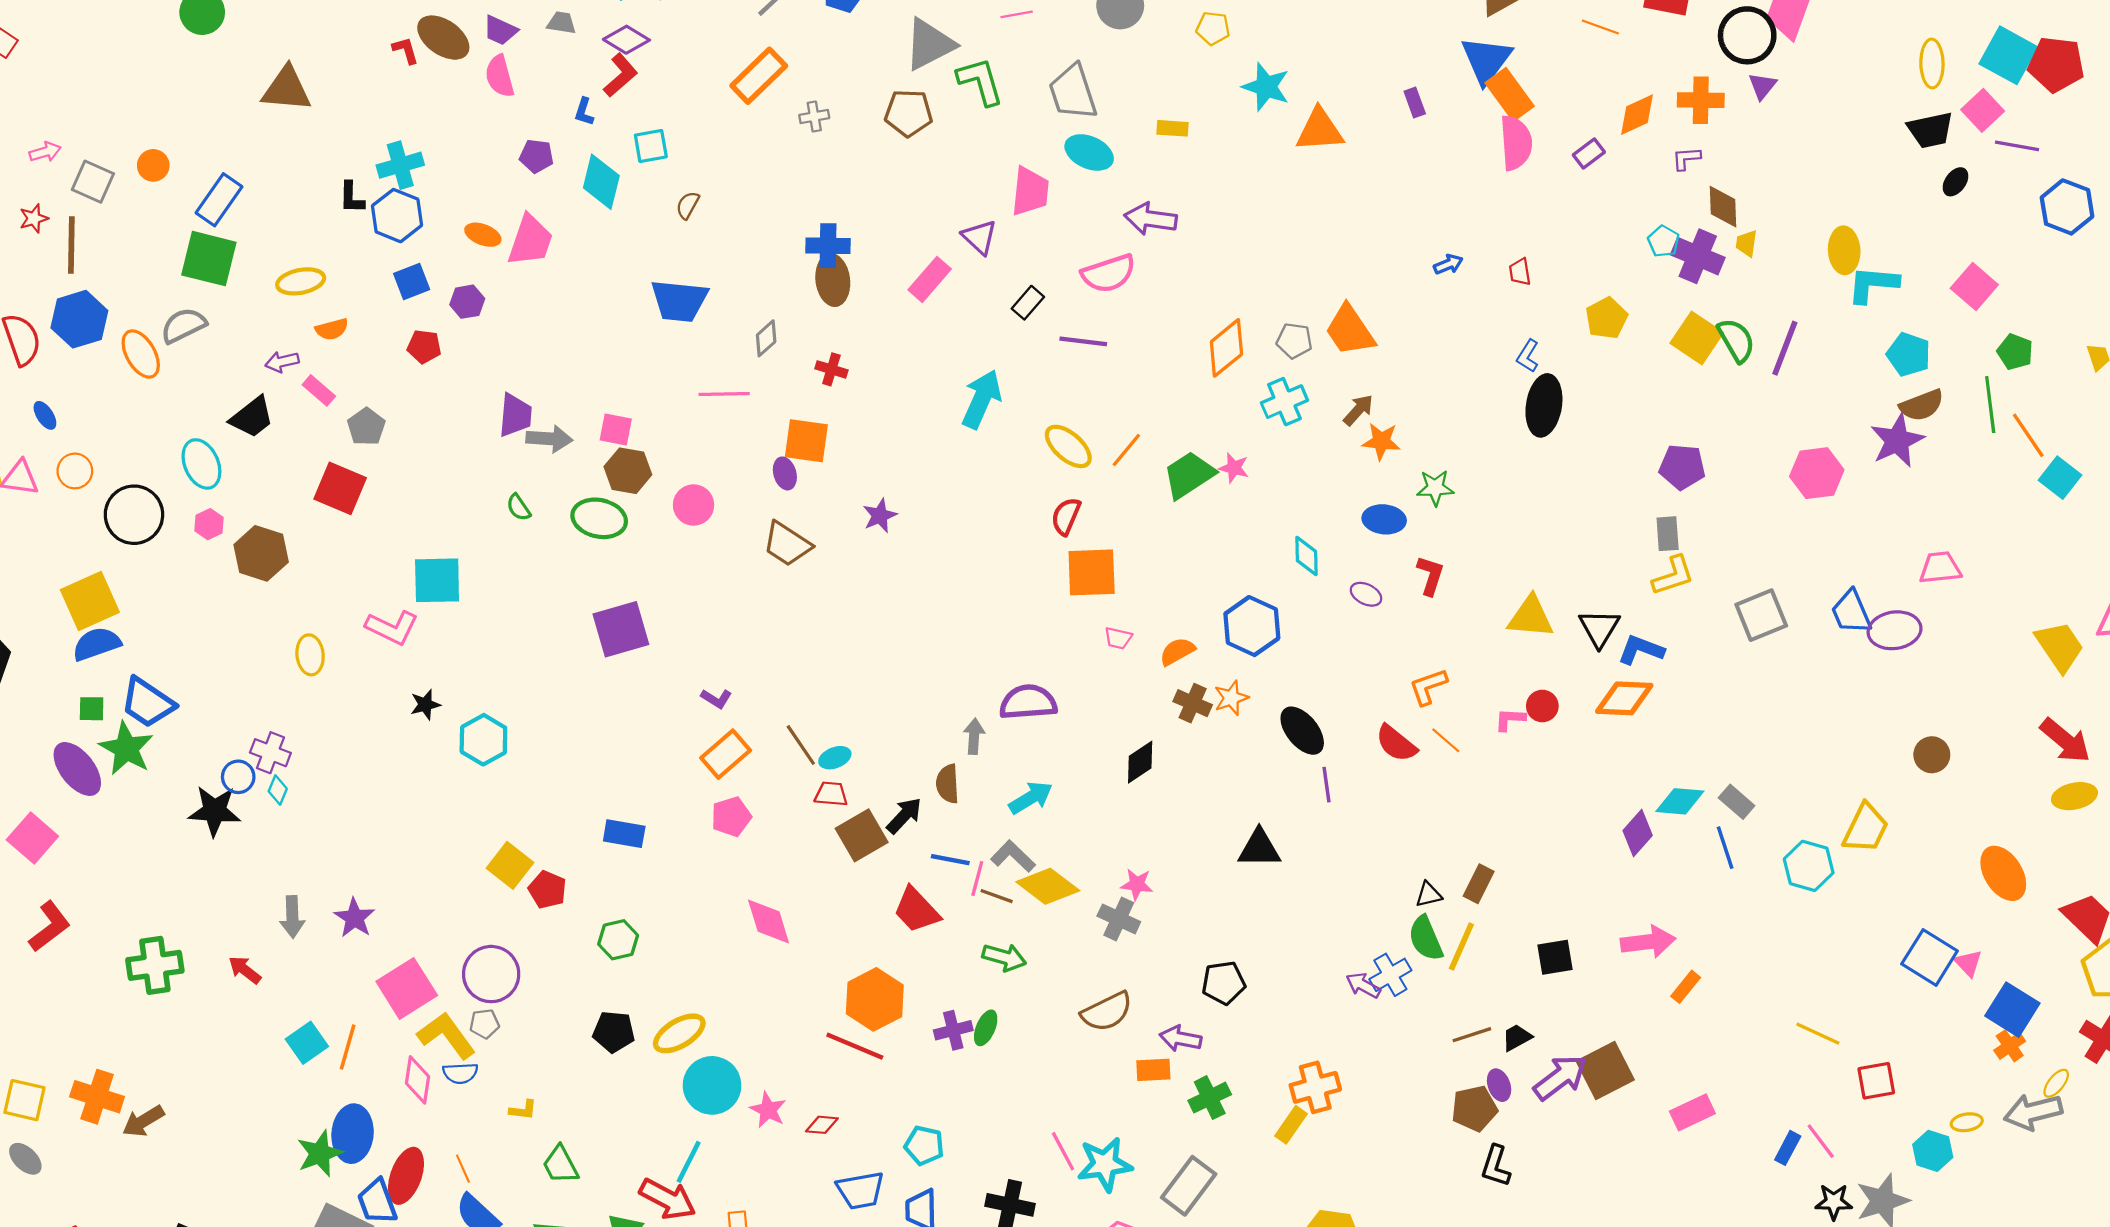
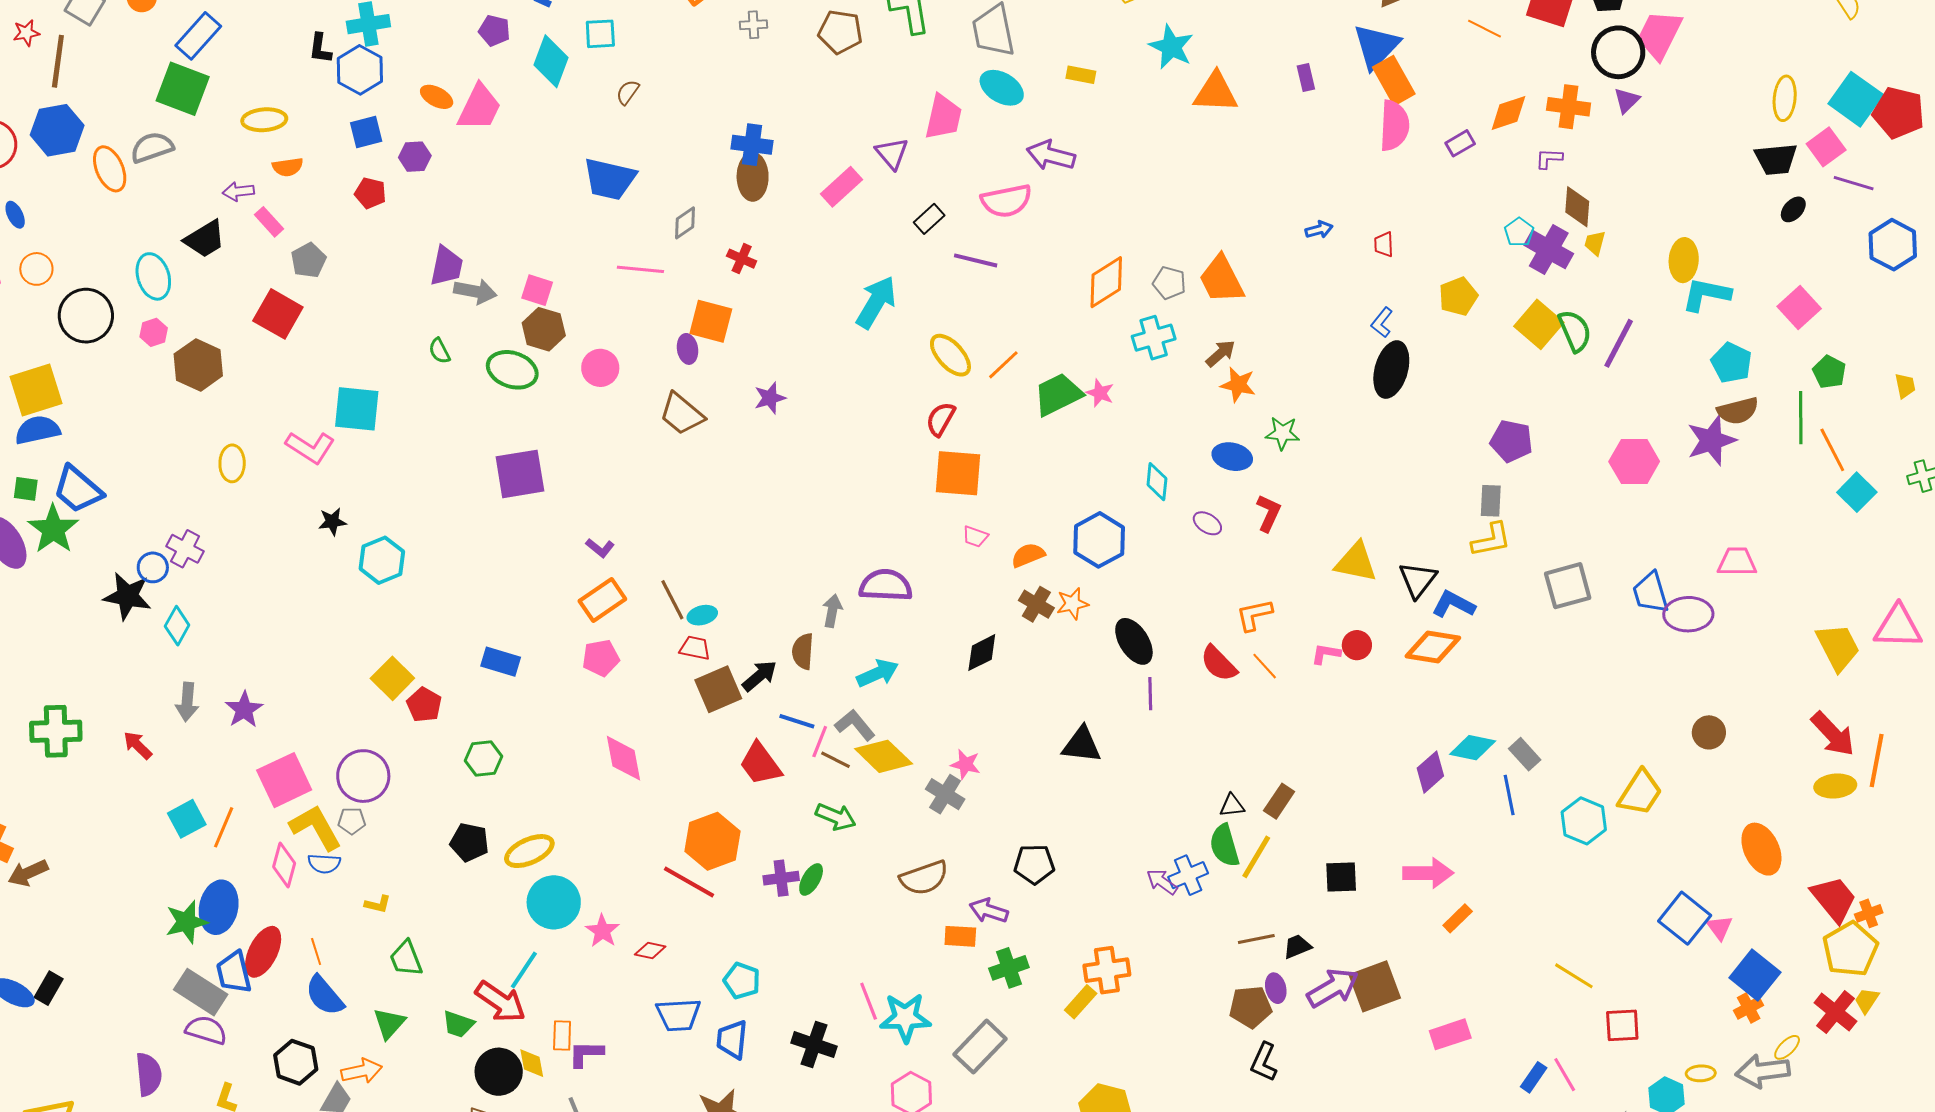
cyan diamond: (278, 790) -> (177, 626), moved, size x1.4

